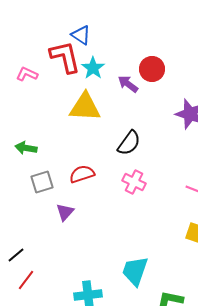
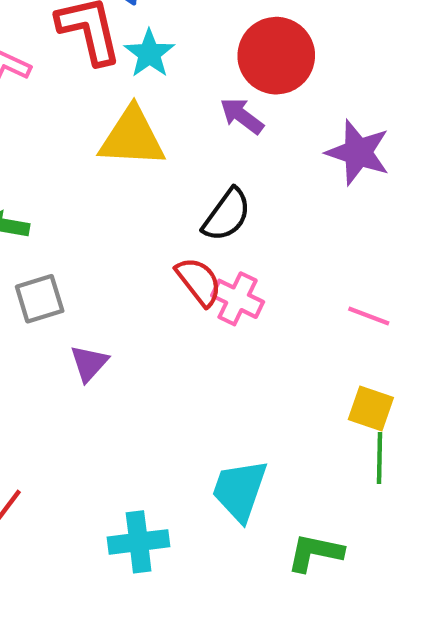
red circle: (152, 69) -> (276, 56), size x1.4
purple arrow: (128, 84) -> (242, 116), moved
red semicircle: (82, 174) -> (199, 282), moved, turned 70

